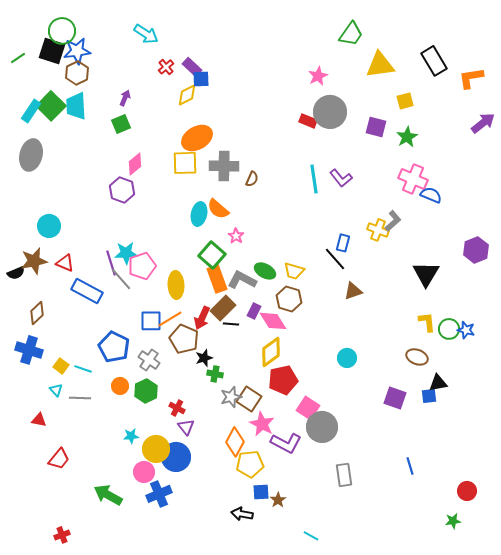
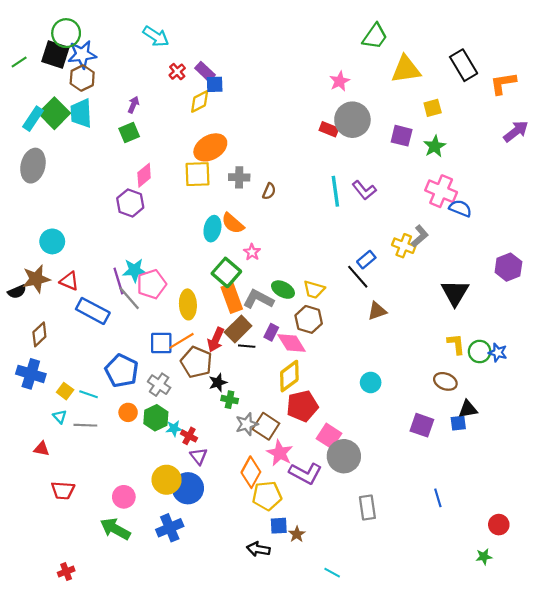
gray cross: (224, 166) -> (239, 177), size x0.7
blue rectangle: (343, 243) -> (366, 260), turned 36
cyan star: (131, 436) -> (174, 428), moved
red trapezoid: (59, 459) -> (63, 490), turned 55
pink circle: (144, 472) -> (124, 497), moved

